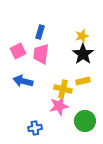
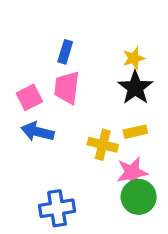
pink square: (18, 51) -> (29, 97), moved
pink star: (59, 106) -> (132, 172), moved
blue cross: (35, 128) -> (57, 208), size x1.5

